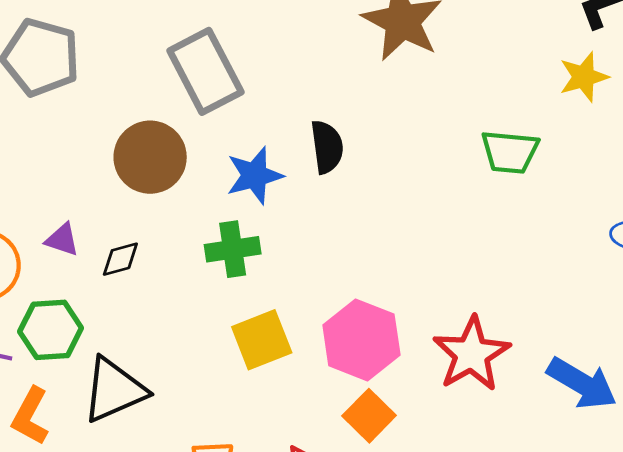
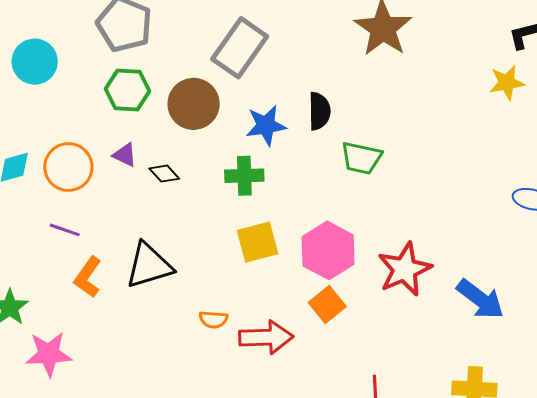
gray rectangle: (205, 71) -> (240, 48), turned 56
green trapezoid: (510, 152) -> (361, 158), moved
black diamond: (120, 259) -> (164, 174), turned 56
green hexagon: (51, 330) -> (128, 90), moved

